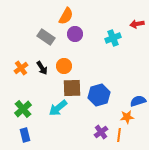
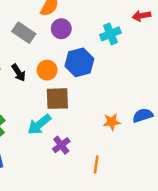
blue hexagon: (99, 95) -> (79, 62), moved
orange star: (127, 117) -> (112, 122), moved
purple cross: (101, 132) -> (61, 145), moved
orange line: (119, 135) -> (96, 165), moved

